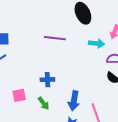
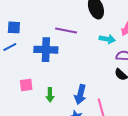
blue cross: (47, 80) -> (46, 50), moved, size x1.6
green arrow: (44, 103) -> (50, 95), turned 32

